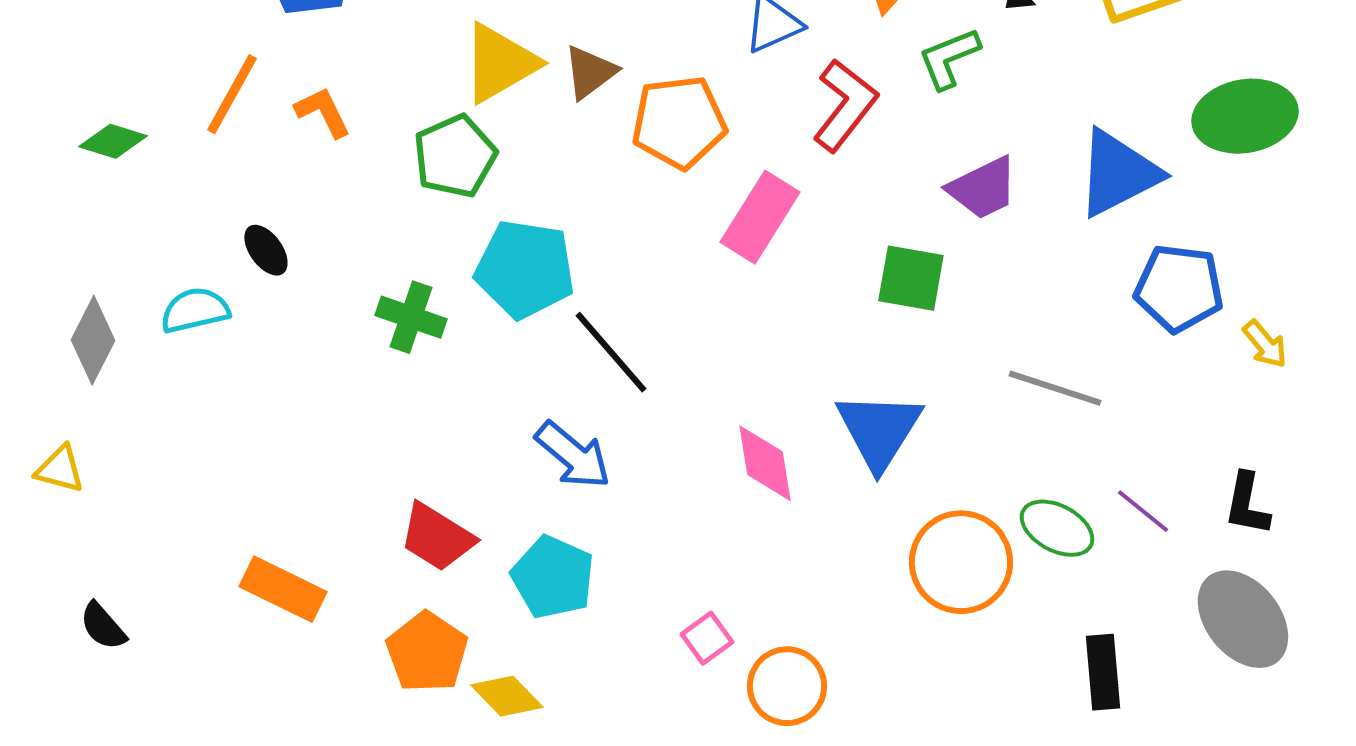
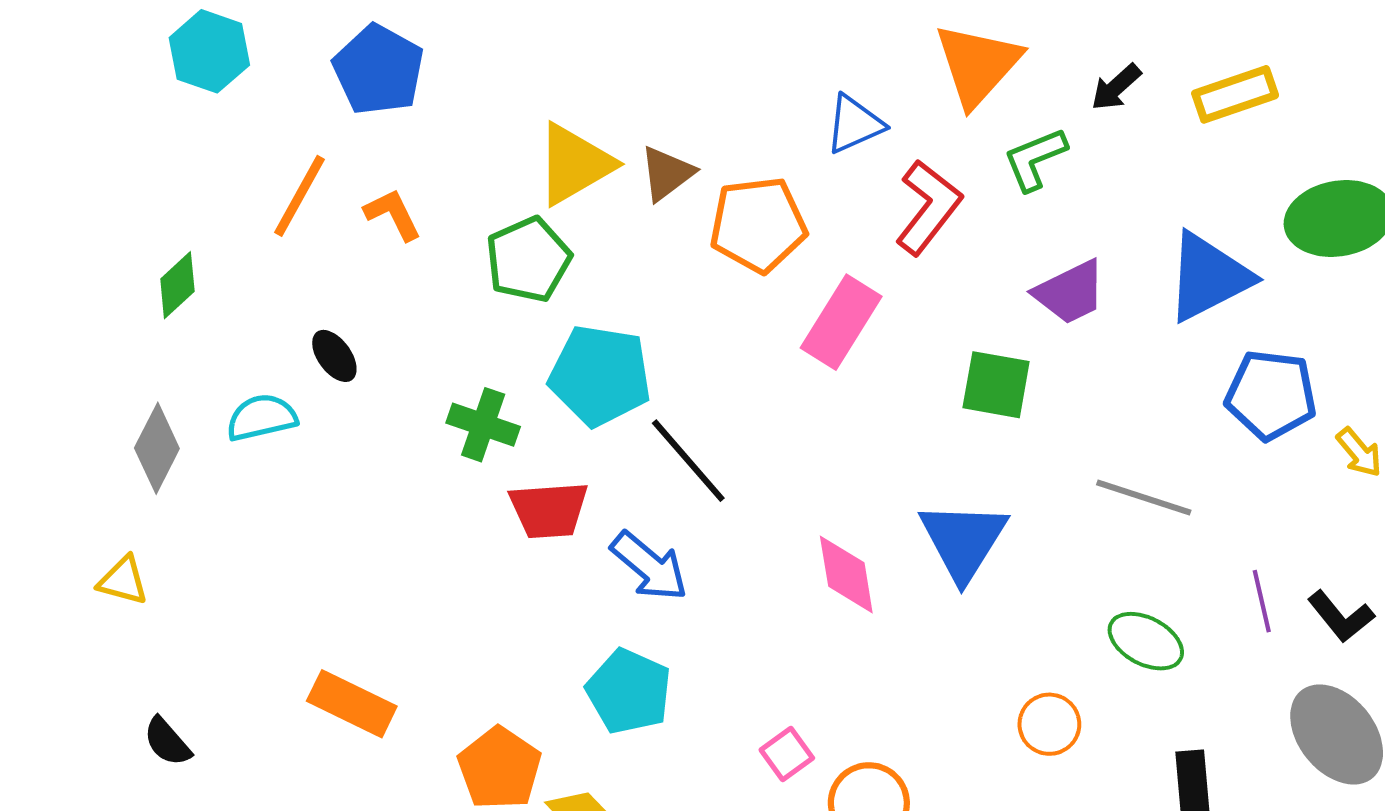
green diamond: (113, 141) -> (177, 285), moved, turned -60
black L-shape: (1247, 504) -> (1341, 617), turned -50
purple line: (1143, 511) -> (1262, 601), moved, turned 38
red trapezoid: (437, 537) -> (549, 510), moved, turned -36
orange circle: (961, 562) -> (1049, 724), moved, size x0.6

